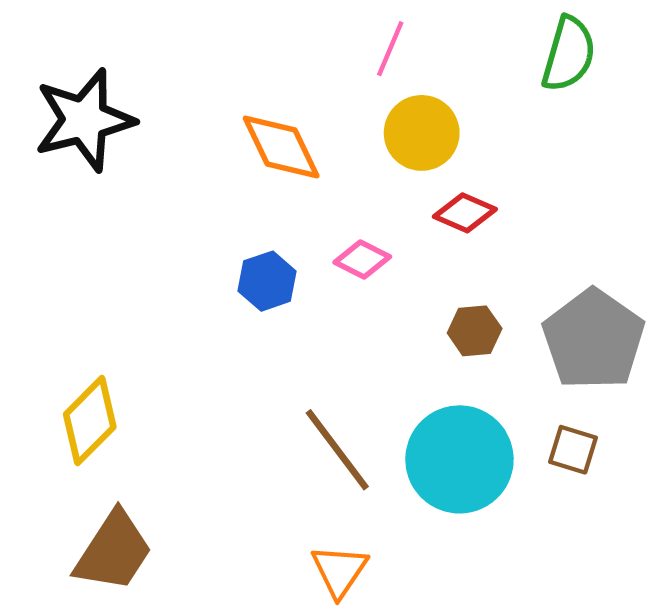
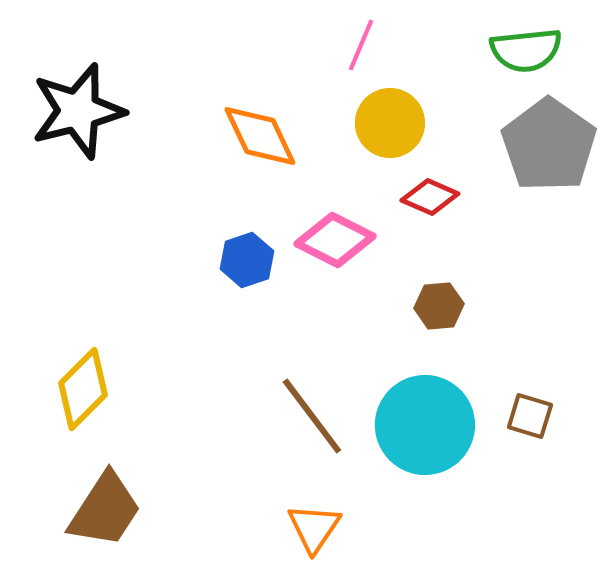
green semicircle: (569, 54) -> (526, 50), turned 68
pink diamond: (362, 259) -> (335, 240), size x1.5
gray pentagon: (594, 339) -> (549, 145), moved

